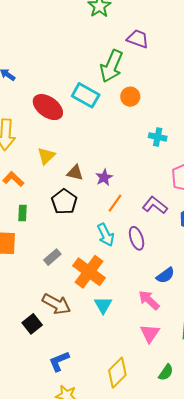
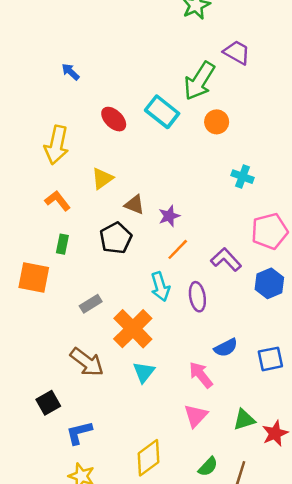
red ellipse: (48, 107) -> (114, 119), size x0.7
black square: (32, 324) -> (48, 403), moved

